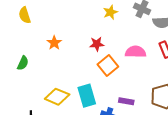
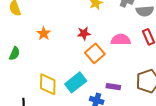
cyan rectangle: (87, 96) -> (76, 82), turned 70
yellow diamond: (57, 97) -> (48, 84), turned 70

